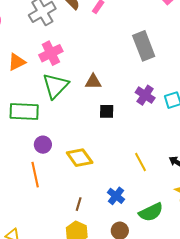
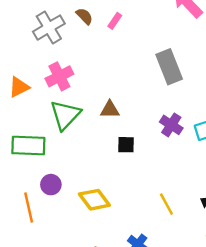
orange line: (35, 175) -> (29, 208), moved

